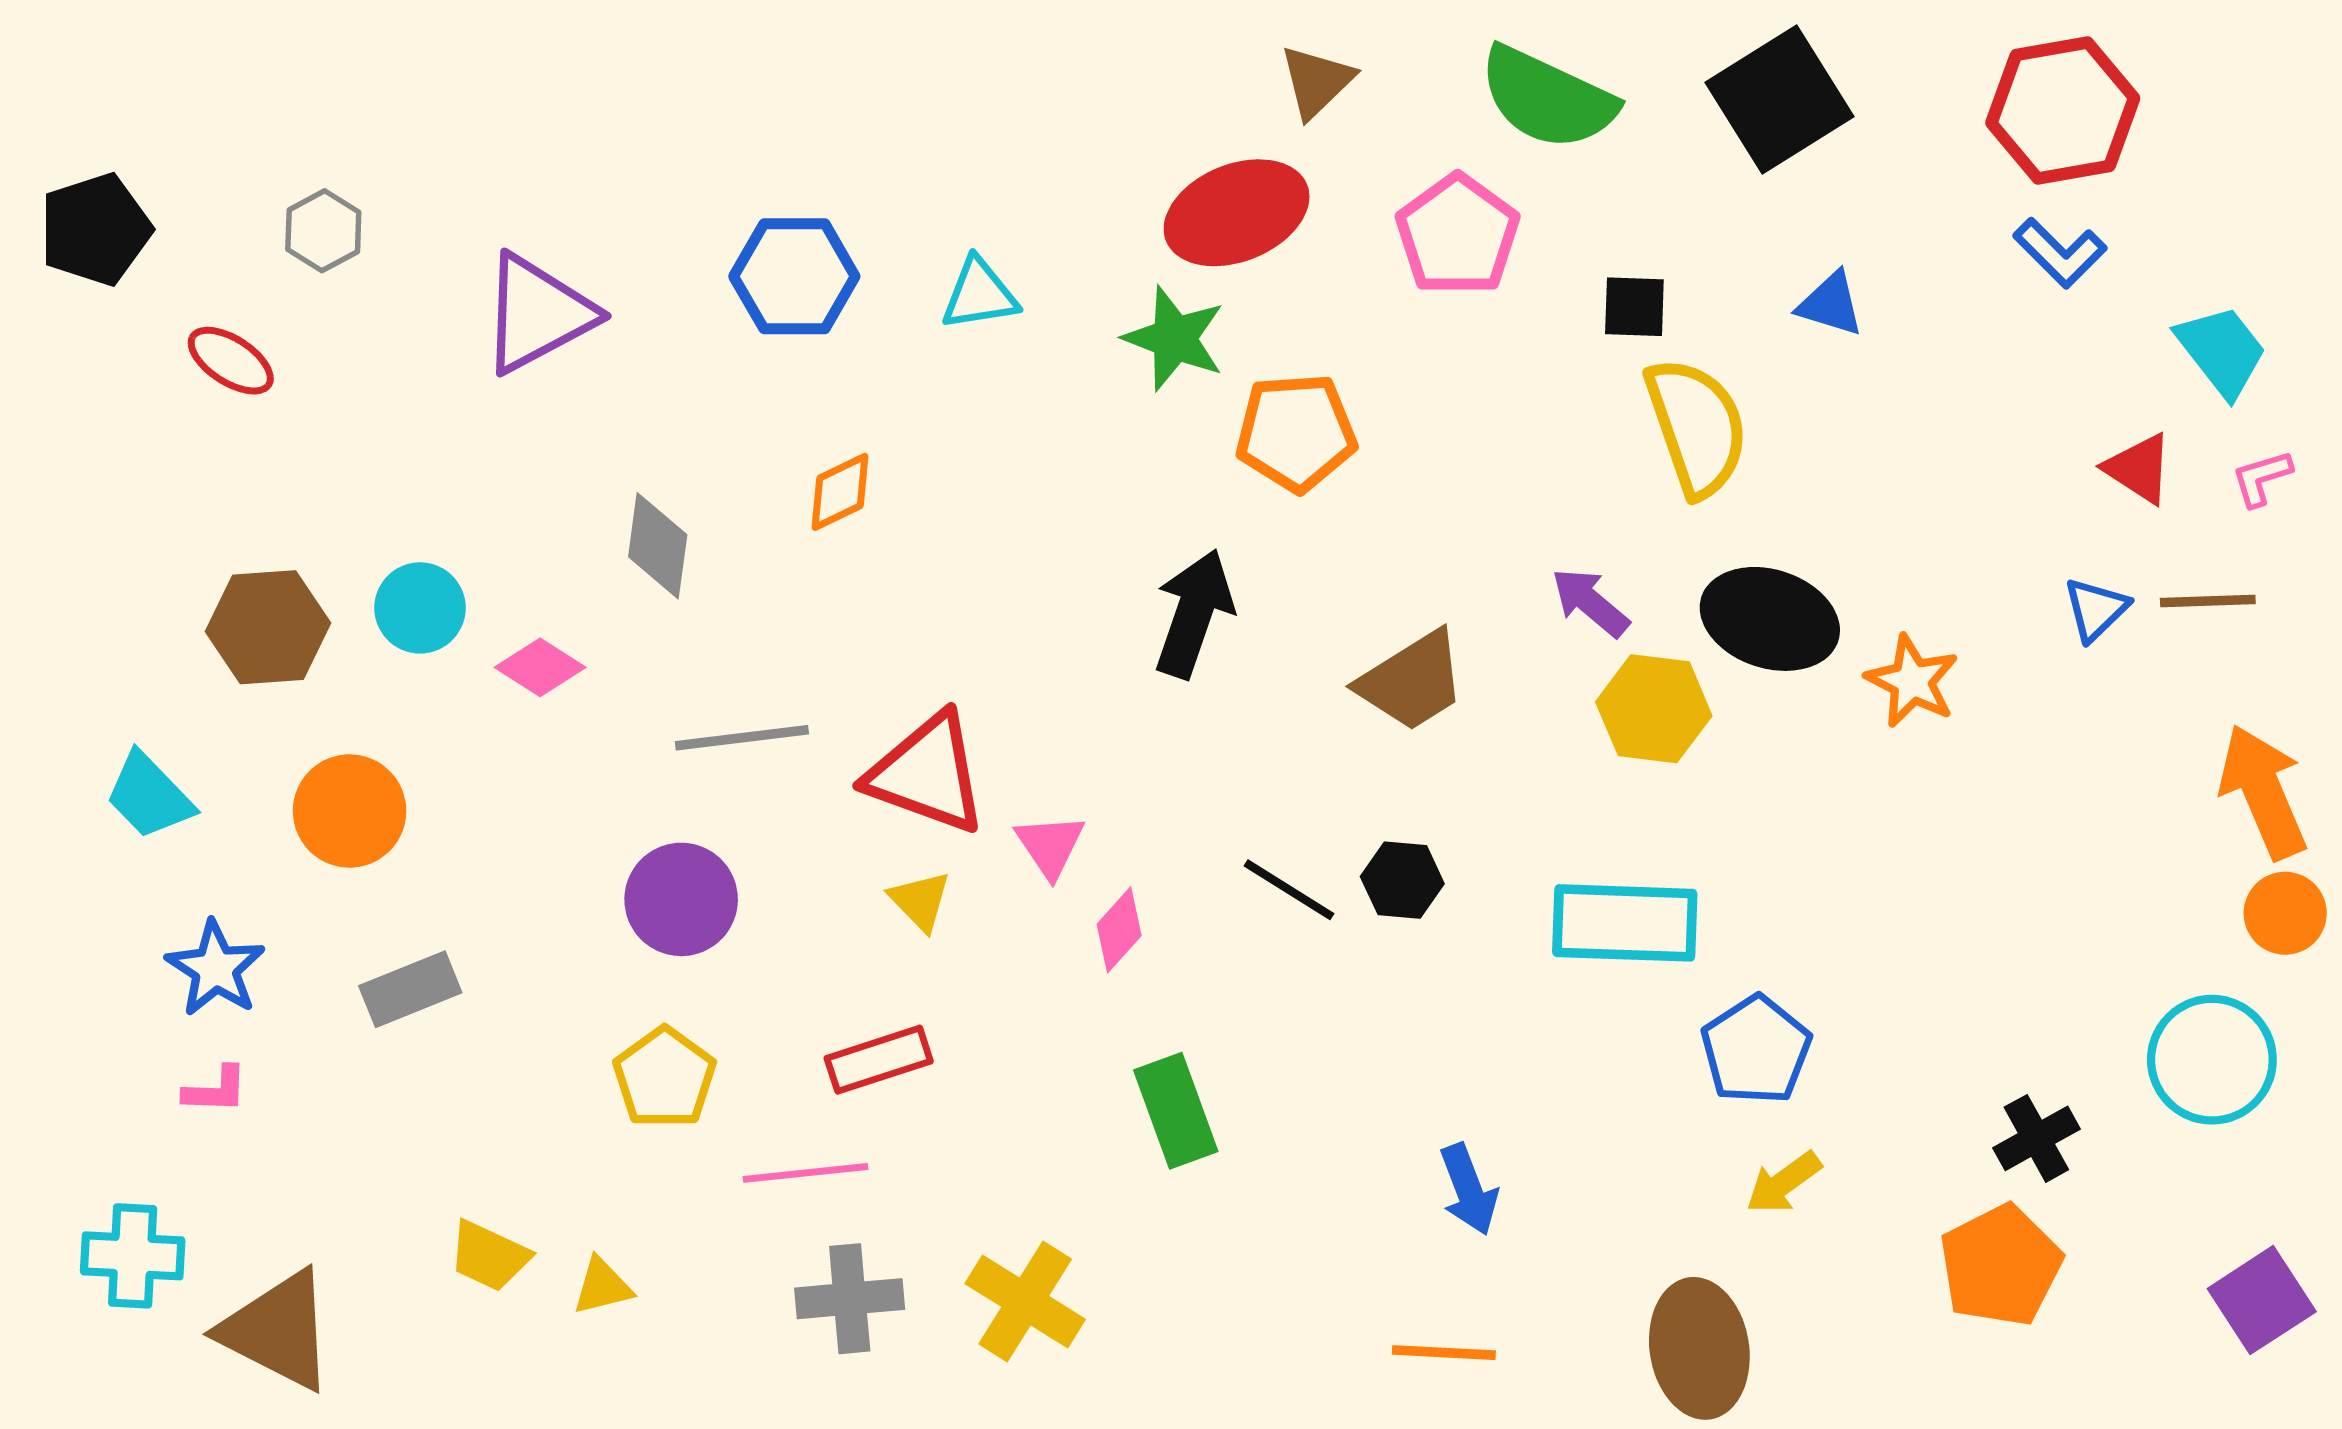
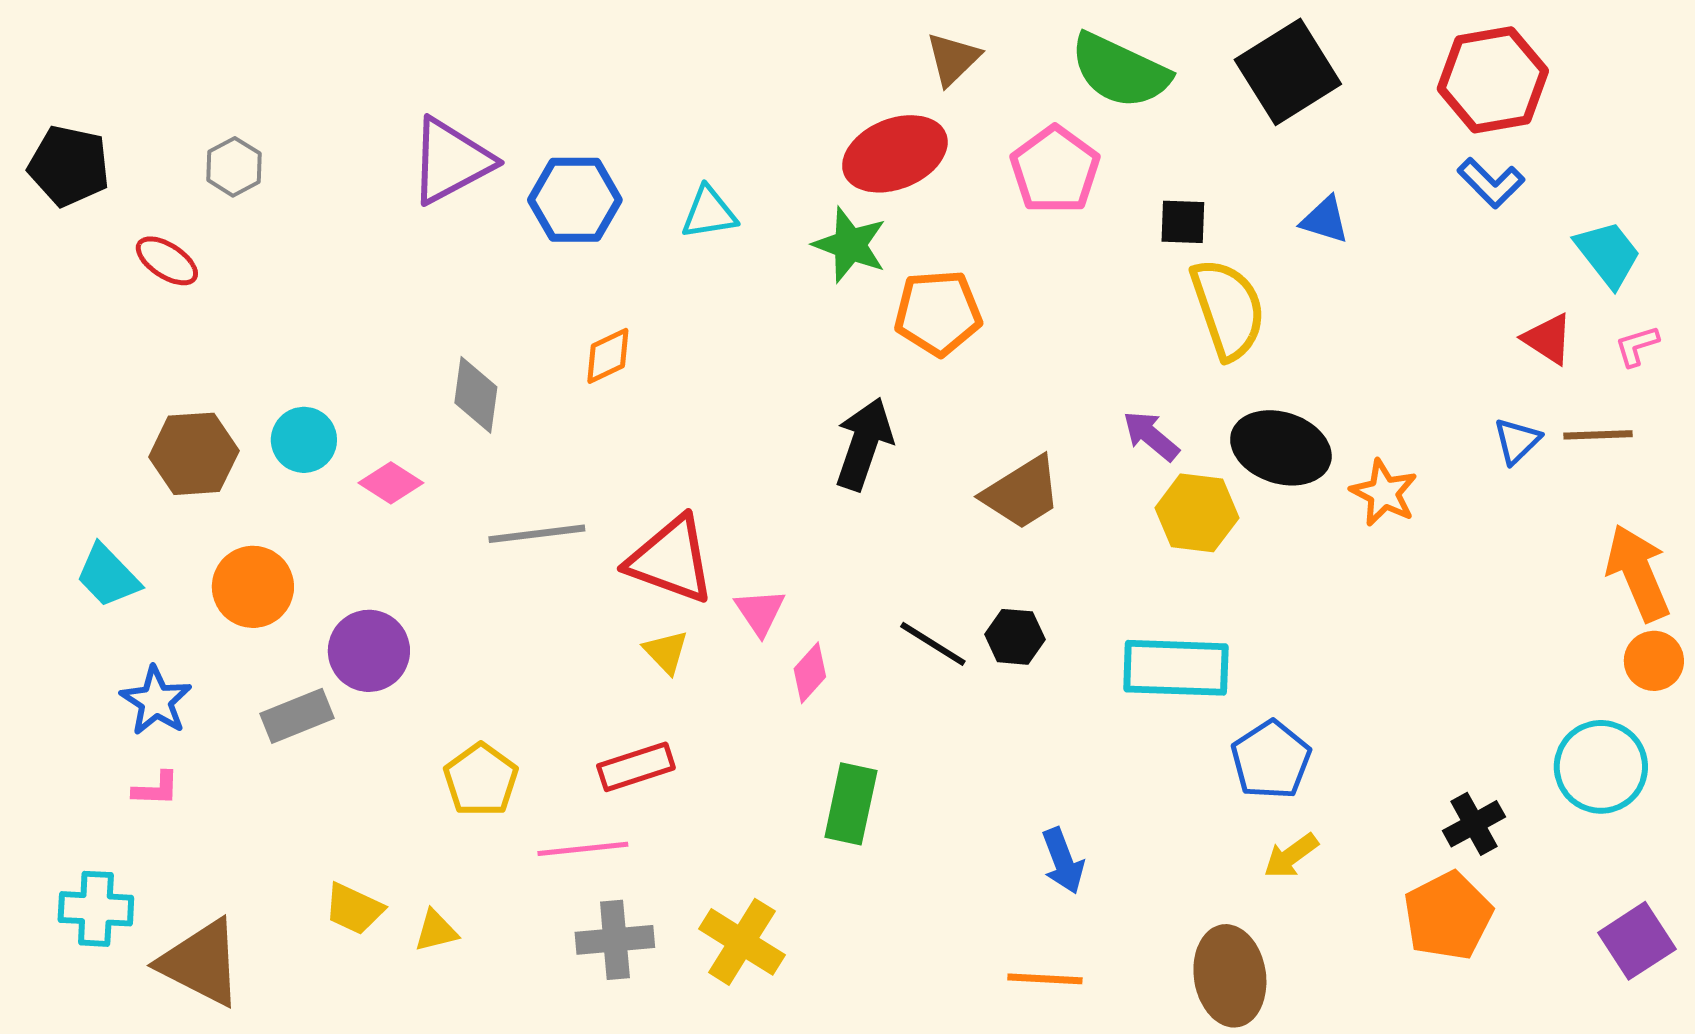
black pentagon: (95, 229) -> (69, 166), turned 30
purple triangle: (537, 314) -> (451, 161), moved
purple circle: (681, 899) -> (369, 651), moved
green rectangle: (1176, 1111) -> (851, 804), turned 32

